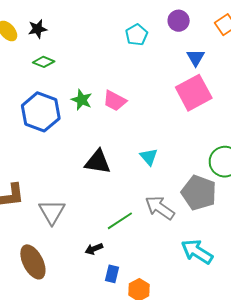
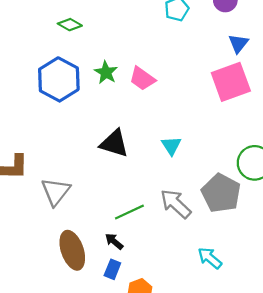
black arrow: (94, 249) -> (114, 241), moved, turned 54
cyan arrow: (197, 252) -> (210, 258), size x0.7
brown ellipse: (33, 262) -> (72, 250), moved

